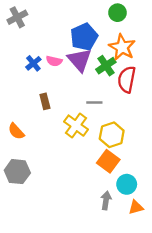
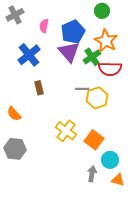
pink semicircle: (54, 61) -> (44, 26), moved, turned 88
blue cross: (33, 63) -> (29, 55), size x1.6
red semicircle: (127, 79) -> (110, 69), turned -100
yellow cross: (76, 126) -> (66, 131), moved
yellow hexagon: (112, 135) -> (97, 98), moved
orange triangle: (136, 207) -> (118, 180), turned 32

